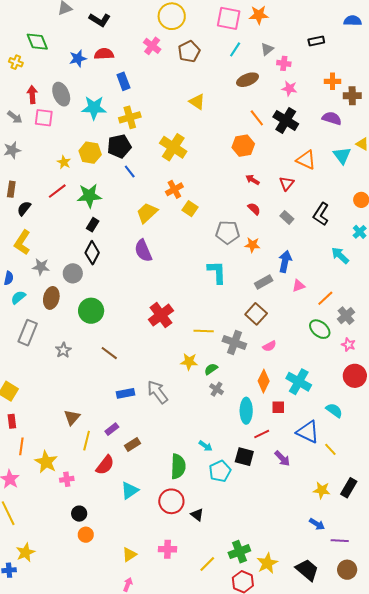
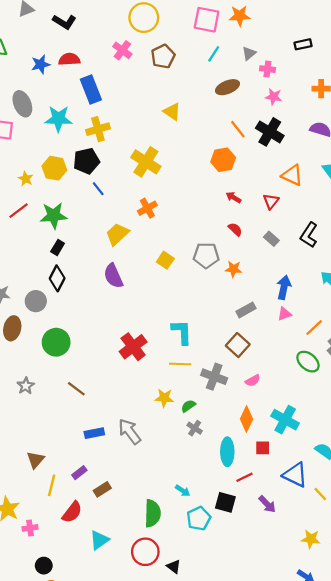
blue rectangle: (123, 81) -> (91, 89), size x1.4
yellow square: (190, 209) -> (165, 260), moved
blue arrow: (285, 261) -> (284, 287), moved
cyan L-shape: (217, 272) -> (182, 332), moved

